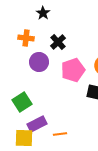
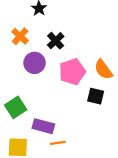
orange cross: (26, 38) -> (20, 36), turned 35
purple rectangle: (37, 124) -> (43, 126), moved, turned 42

